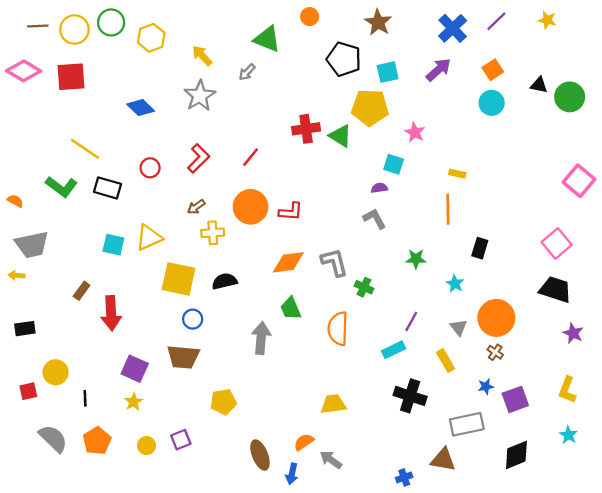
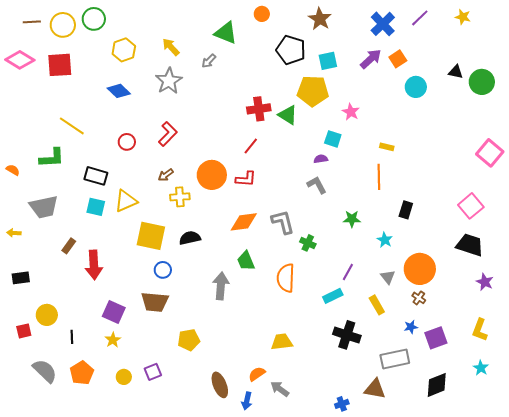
yellow hexagon: (151, 38) -> (124, 50), moved
orange square: (493, 70) -> (398, 59), moved
red line: (251, 157) -> (251, 146), moved
green L-shape: (61, 187) -> (52, 158), turned -40
black rectangle: (108, 188) -> (96, 176), moved
gray trapezoid: (32, 245) -> (44, 207), moved

